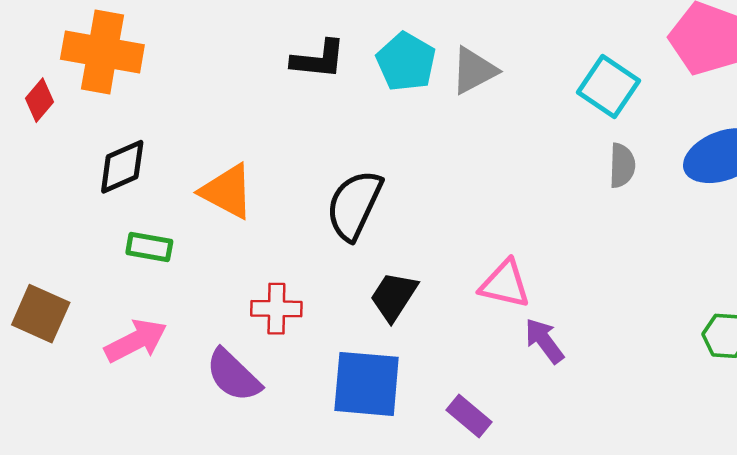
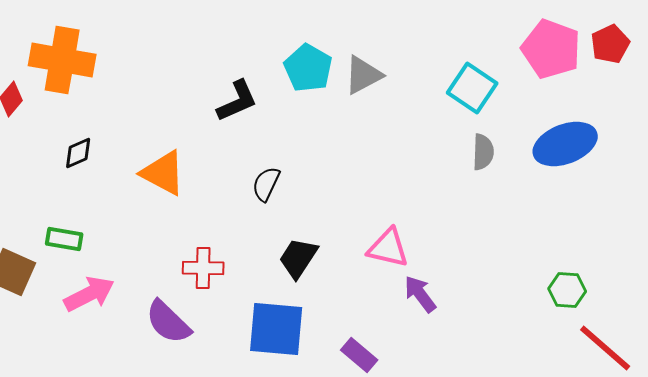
black L-shape: (318, 59) -> (237, 101), moved, turned -30
black diamond: (122, 167) -> (78, 153), size x0.7
black semicircle: (354, 205) -> (266, 184), size x0.6
green rectangle: (149, 247) -> (64, 239), moved

